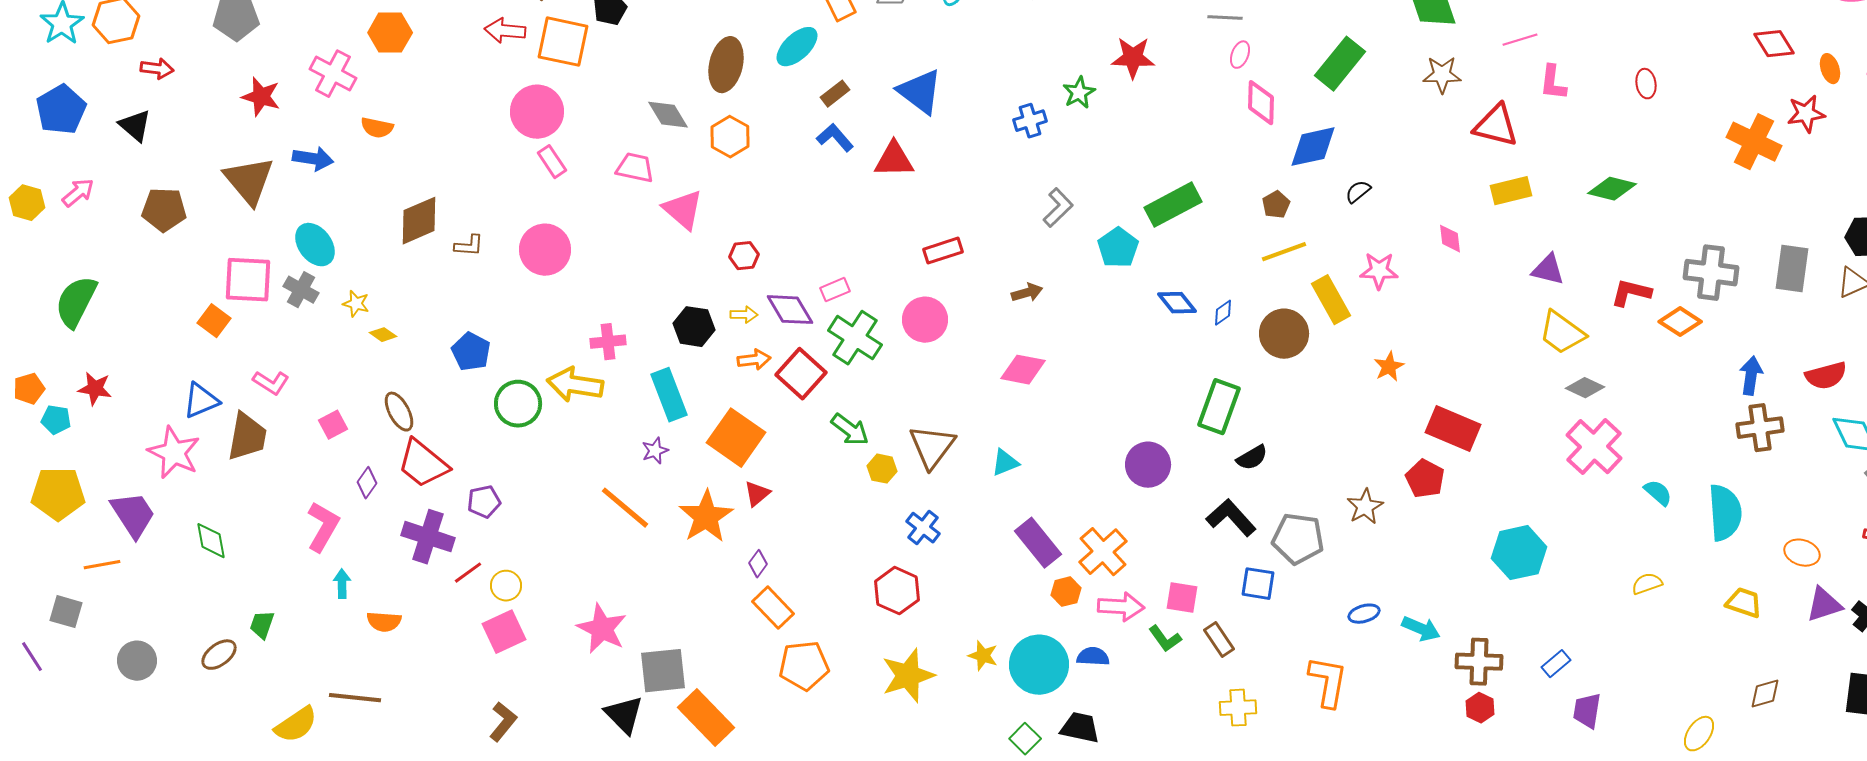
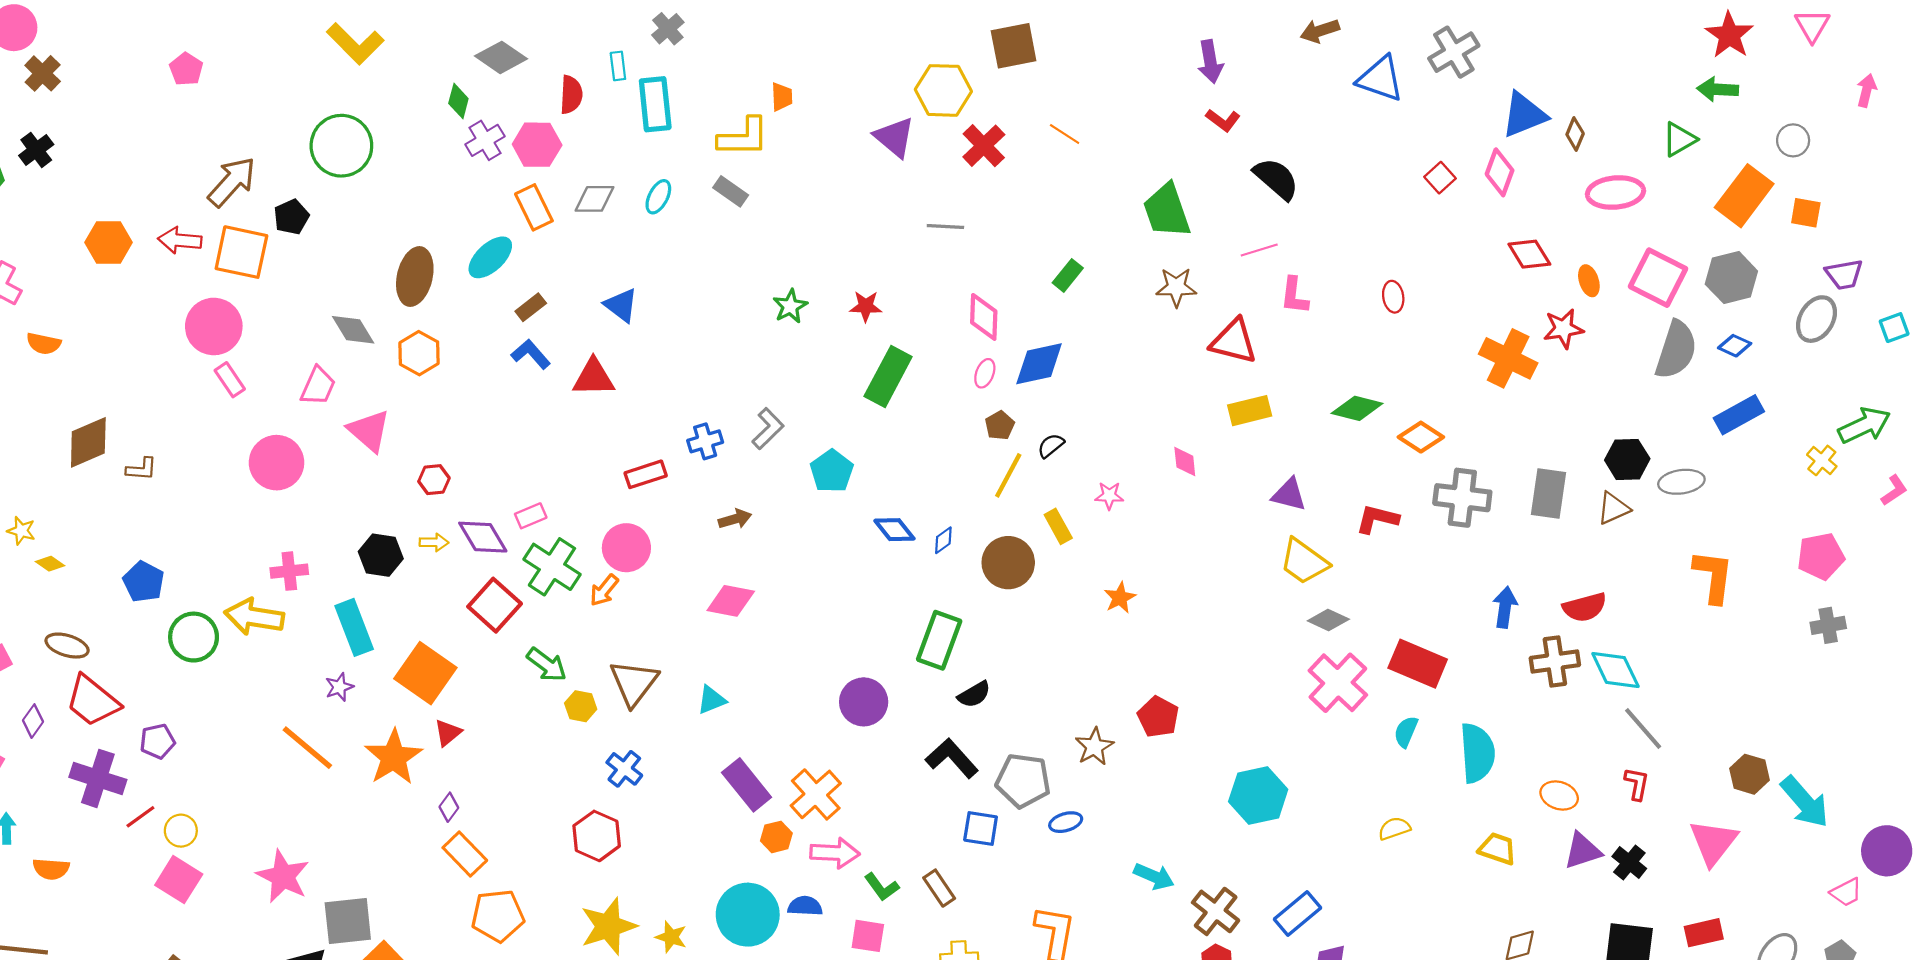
orange hexagon: (390, 33) -> (109, 242), moved
pink ellipse: (1240, 55) -> (985, 373), moved
red star: (1133, 58) -> (866, 306), moved, size x0.7
green rectangle: (1340, 64) -> (1068, 275), size x0.6
blue triangle: (920, 92) -> (621, 305), size x0.7
blue cross: (1030, 121) -> (705, 441), moved
pink trapezoid: (635, 168) -> (318, 386), turned 102
black semicircle: (1358, 192) -> (1051, 446), moved
green rectangle: (1173, 205) -> (888, 376), moved, turned -34
pink circle: (545, 250) -> (277, 463), moved
yellow line: (1284, 252) -> (1008, 475), turned -42
pink star: (1379, 271) -> (1109, 496), size x0.7
yellow rectangle: (1331, 300) -> (1058, 526), size x0.7
orange diamond: (1680, 322) -> (1421, 437), moved
orange arrow: (754, 360) -> (604, 590), moved, turned 136
brown ellipse: (399, 412) -> (67, 646), turned -45
brown cross: (1760, 428) -> (1555, 661), moved
red rectangle: (1453, 429) -> (1418, 664), moved
cyan semicircle: (1658, 493) -> (1406, 732), turned -108
pink square: (1182, 598) -> (868, 936), moved
blue ellipse: (1364, 614) -> (1066, 822), moved
pink square: (504, 632) -> (179, 880), turned -33
yellow star: (983, 656) -> (671, 937), moved
brown cross: (1479, 662) -> (1216, 911), turned 36
blue rectangle: (1556, 664) -> (1298, 914), size x1.5

